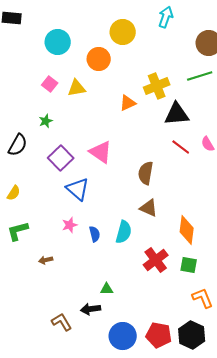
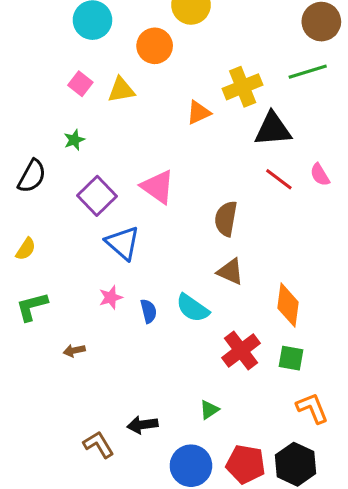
cyan semicircle: (124, 232) -> (193, 308), turned 110
green triangle: (107, 289) -> (209, 410), moved, turned -32

